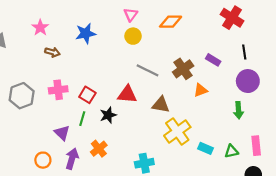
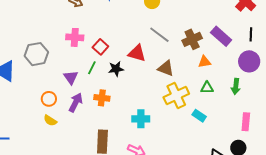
purple rectangle: (213, 60) -> (221, 36), size x1.5
gray hexagon: (22, 96) -> (36, 54), moved
orange cross: (99, 149) -> (102, 98), turned 35
green triangle: (231, 151) -> (207, 88), moved

